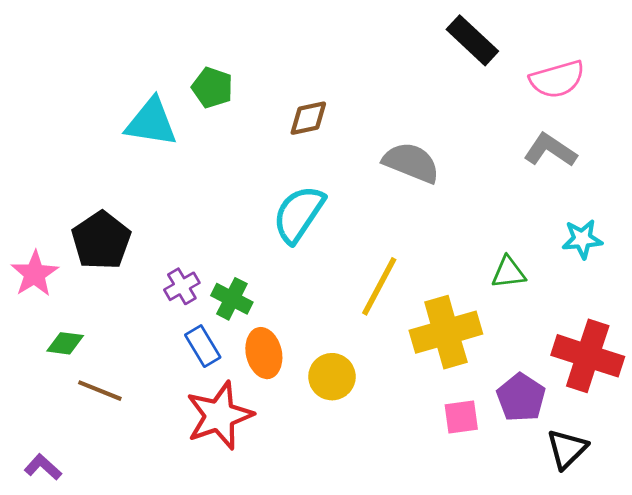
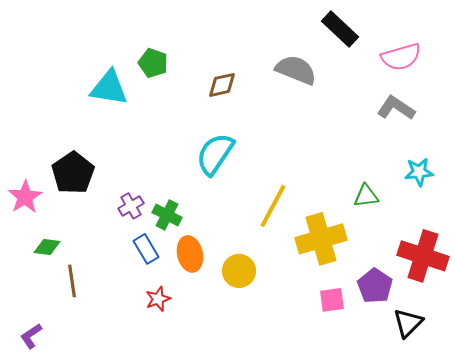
gray semicircle: (411, 163) -> (296, 70), moved
brown line: (100, 391) -> (72, 281), turned 60
red star: (219, 416) -> (158, 299), size x0.5
purple L-shape: (43, 467) -> (31, 336), turned -76

